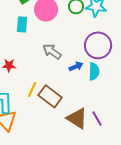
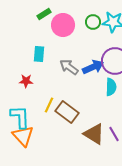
cyan rectangle: (22, 24) -> (39, 54), moved
blue arrow: (76, 66) -> (93, 67), moved, size x1.5

